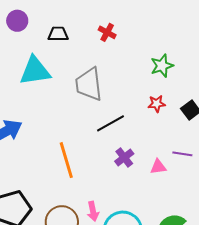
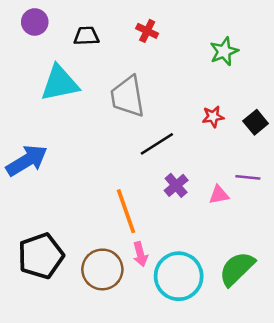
green star: (162, 66) -> (224, 51), moved
orange line: (66, 160) -> (126, 211), moved

